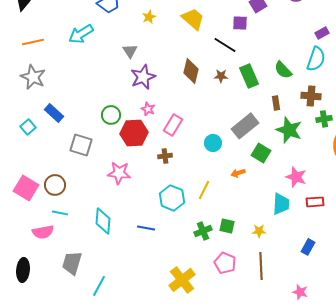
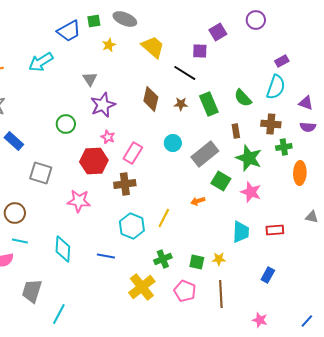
green circle: (111, 115) -> (66, 124), moved
cyan circle: (213, 143) -> (173, 143), moved
brown cross: (165, 156) -> (125, 184), size x1.5
pink star: (296, 177) -> (251, 192), moved
green square: (227, 226) -> (197, 262), moved
yellow cross: (182, 280) -> (142, 287), moved

